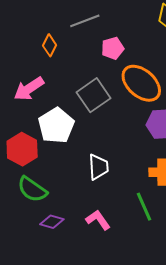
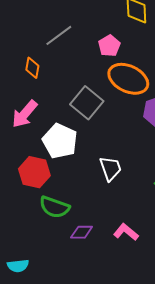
pink pentagon: (113, 48) -> (109, 46), moved
pink L-shape: (98, 220) -> (126, 232), moved

